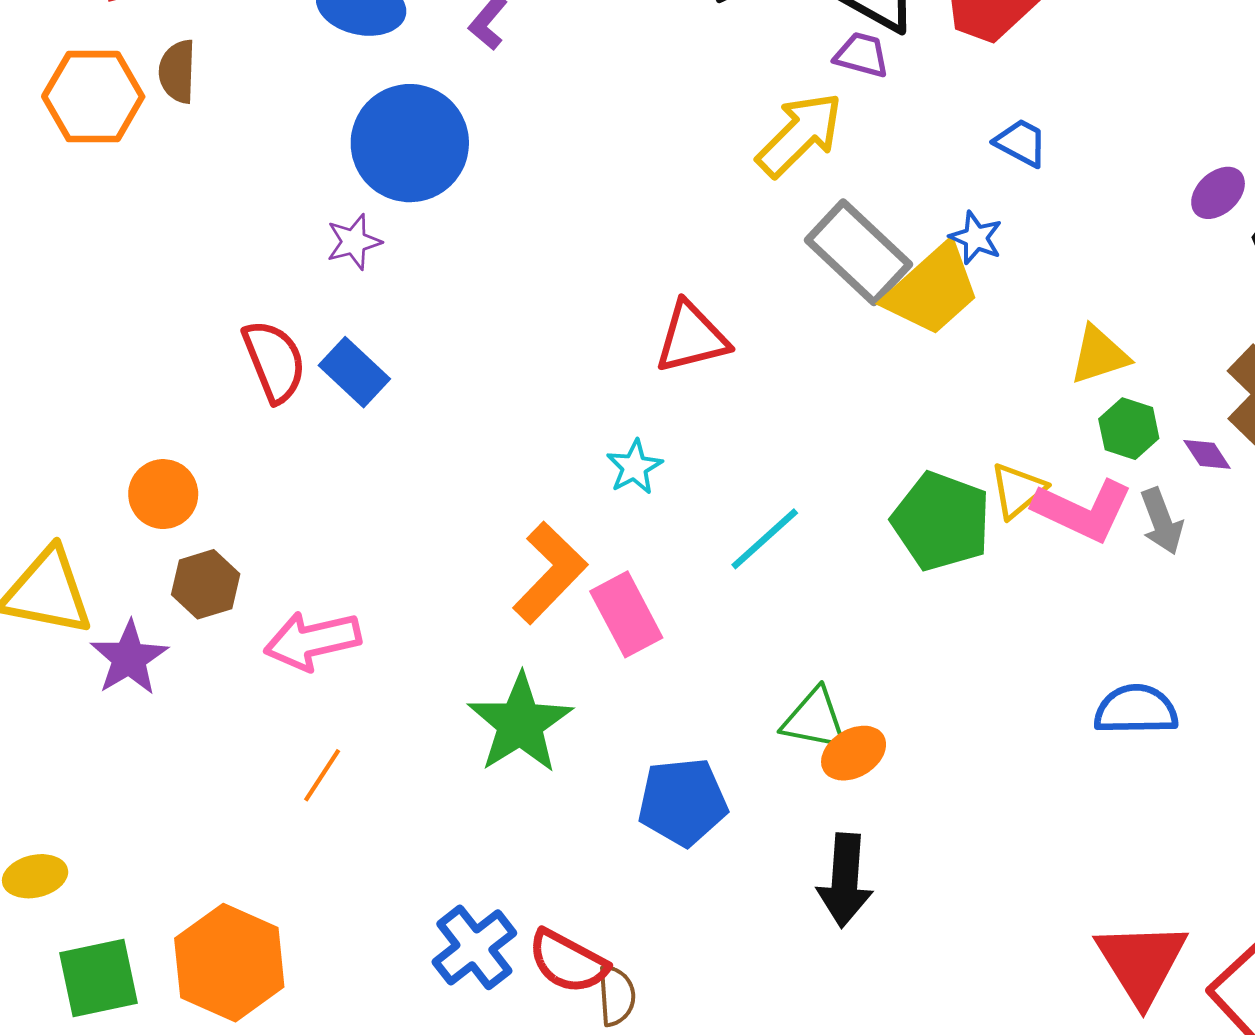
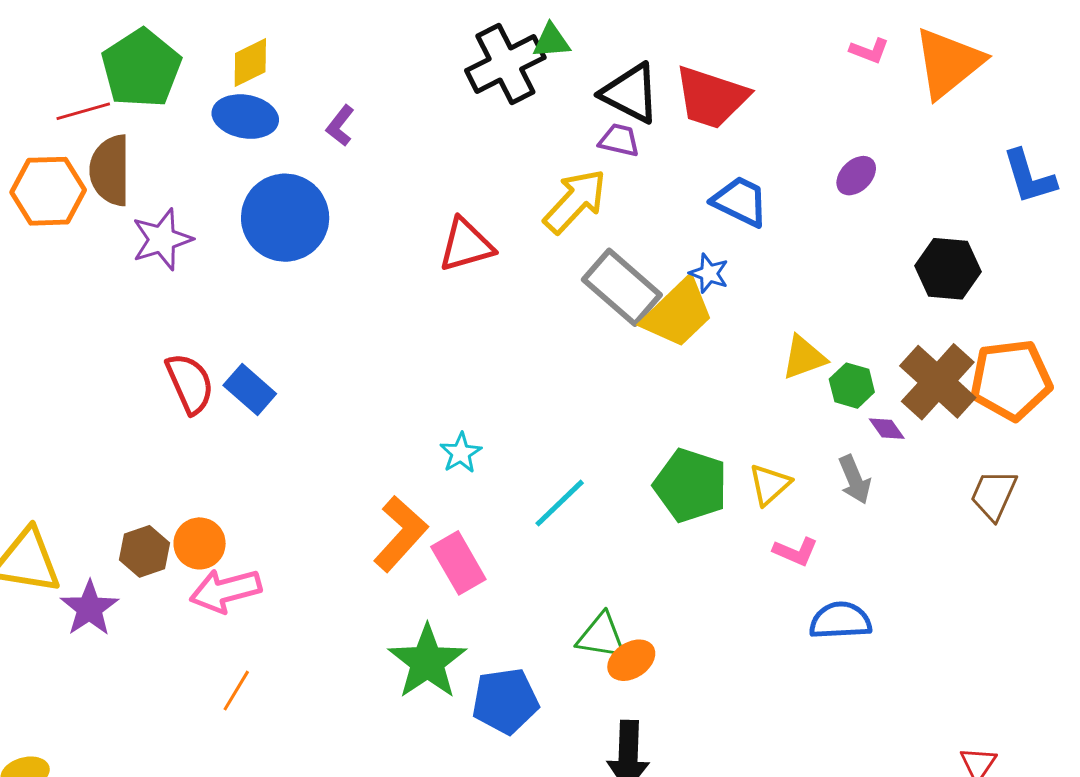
brown semicircle: (177, 71) -> (110, 170), size x1.5
blue trapezoid: (1021, 143) -> (740, 201), size x1.4
purple ellipse: (1218, 193) -> (856, 176), moved
purple star: (354, 242) -> (162, 239), moved, size x1.5
red triangle: (692, 337) -> (466, 245), moved
green hexagon: (1129, 429) -> (852, 386), moved
yellow triangle: (1018, 490) -> (770, 484), moved
orange circle: (163, 494) -> (200, 543), moved
pink L-shape: (1083, 510) -> (796, 552), moved, size x0.6
green star: (520, 723) -> (427, 662), moved

